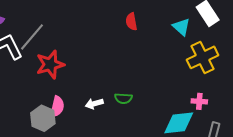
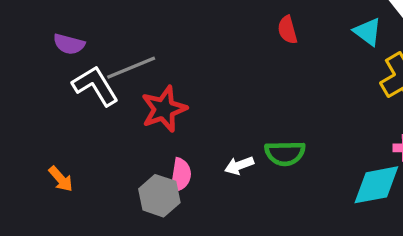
gray line: (32, 37) -> (131, 68), turned 32
green semicircle: (123, 98) -> (285, 153), size x1.4

